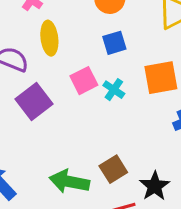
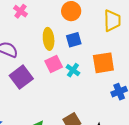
yellow ellipse: (49, 38) -> (49, 39), moved

